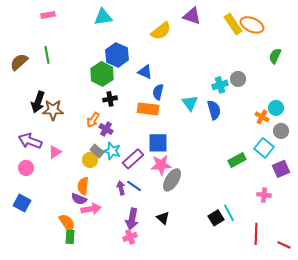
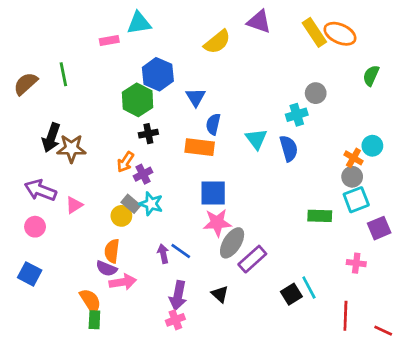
pink rectangle: (48, 15) -> (109, 40), moved
blue triangle: (145, 72) -> (196, 97), turned 35
gray circle: (238, 79) -> (316, 93), moved
purple cross: (106, 129) -> (143, 174), turned 32
gray circle: (281, 131) -> (352, 177), moved
cyan square: (264, 148) -> (356, 200), turned 30
purple rectangle: (133, 159) -> (252, 259), moved
green rectangle: (237, 160) -> (320, 216), turned 30

